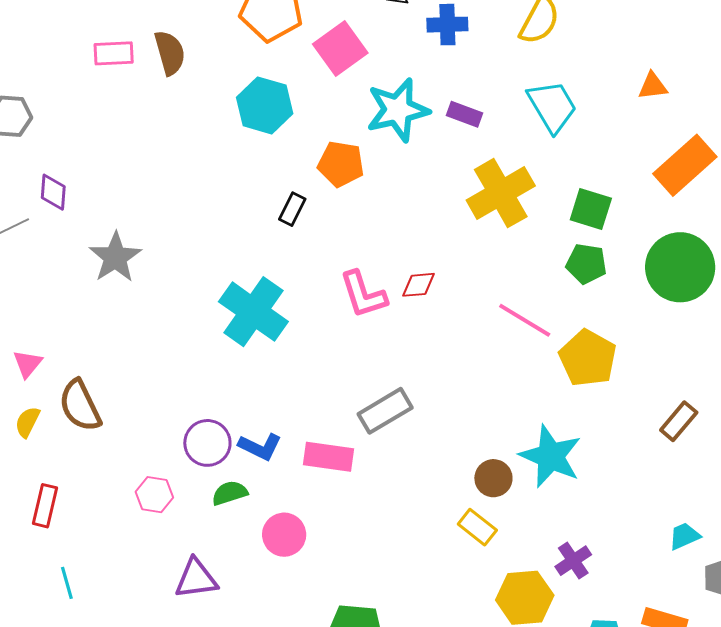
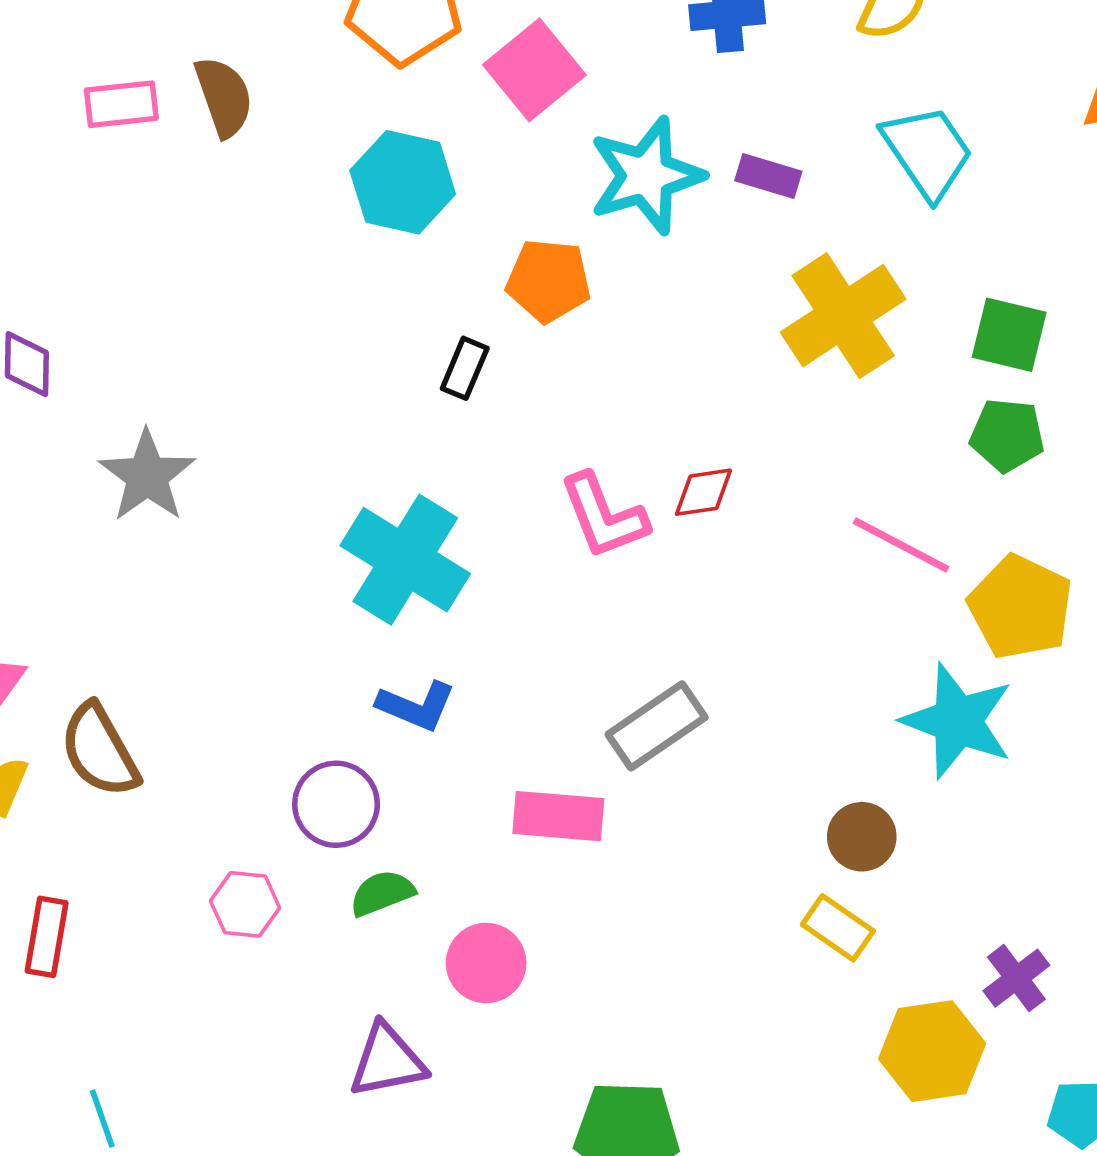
blue L-shape: (260, 447) -> (416, 706), moved
cyan star: (551, 456) -> (958, 721), moved
purple triangle: (196, 579) -> (387, 1061), moved
cyan line: (67, 583) -> (102, 1118), moved

